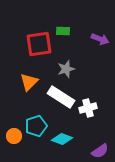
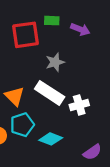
purple arrow: (100, 39) -> (80, 29), moved
orange triangle: (29, 82) -> (15, 96), moved, turned -30

